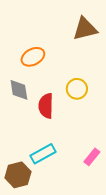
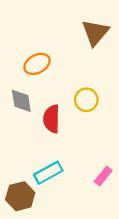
brown triangle: (85, 29) -> (95, 33), turned -36

